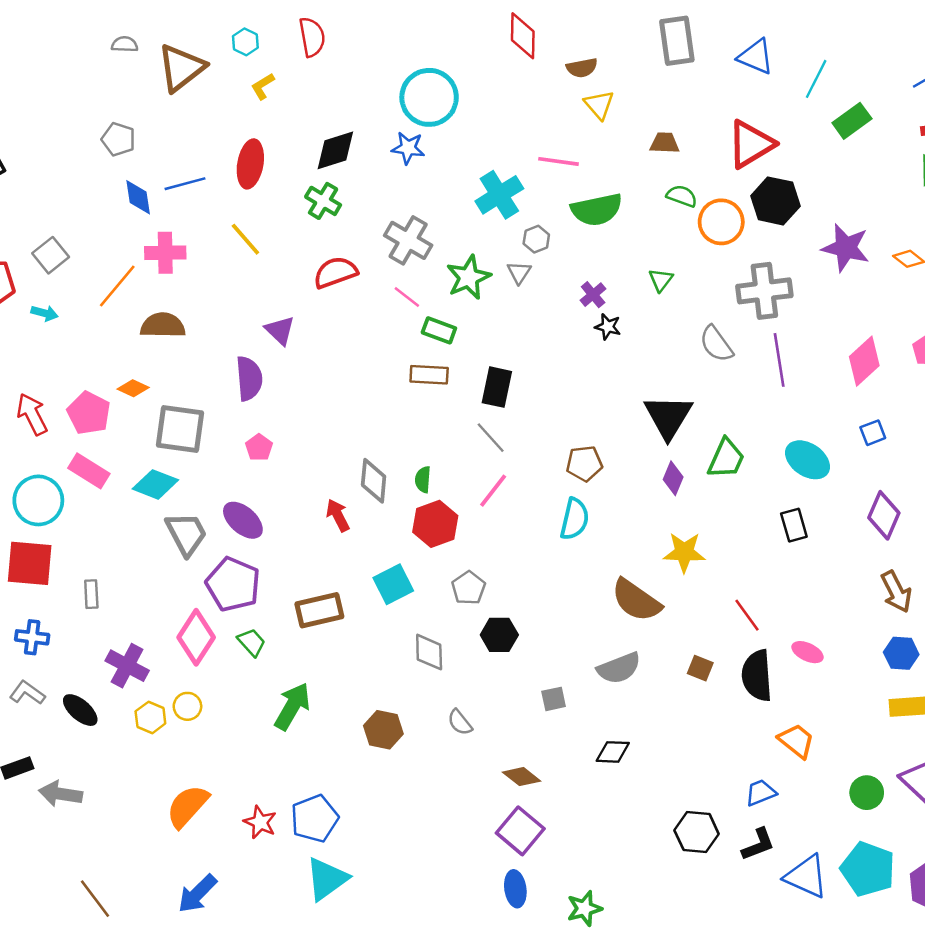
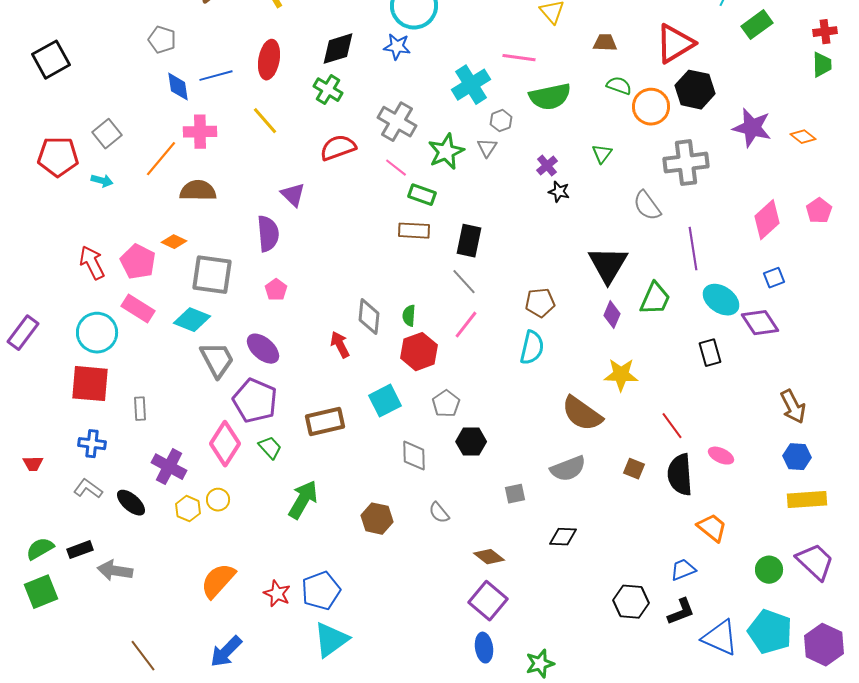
purple line: (779, 360) -> (693, 249), moved
purple diamond: (884, 515) -> (760, 323), moved, turned -57

